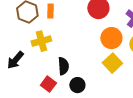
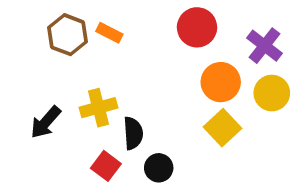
orange rectangle: (50, 11) -> (109, 33), turned -64
yellow cross: (41, 41) -> (99, 108), moved

